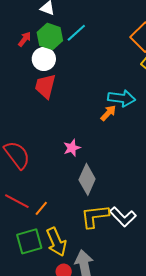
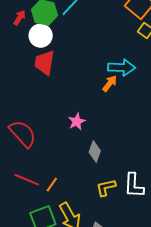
gray diamond: (87, 179) -> (95, 152), size x0.7
yellow L-shape: (95, 216) -> (106, 188), size x0.7
white L-shape: (123, 217) -> (134, 185), turned 52

